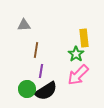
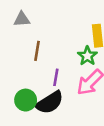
purple line: (41, 71) -> (56, 77), moved

